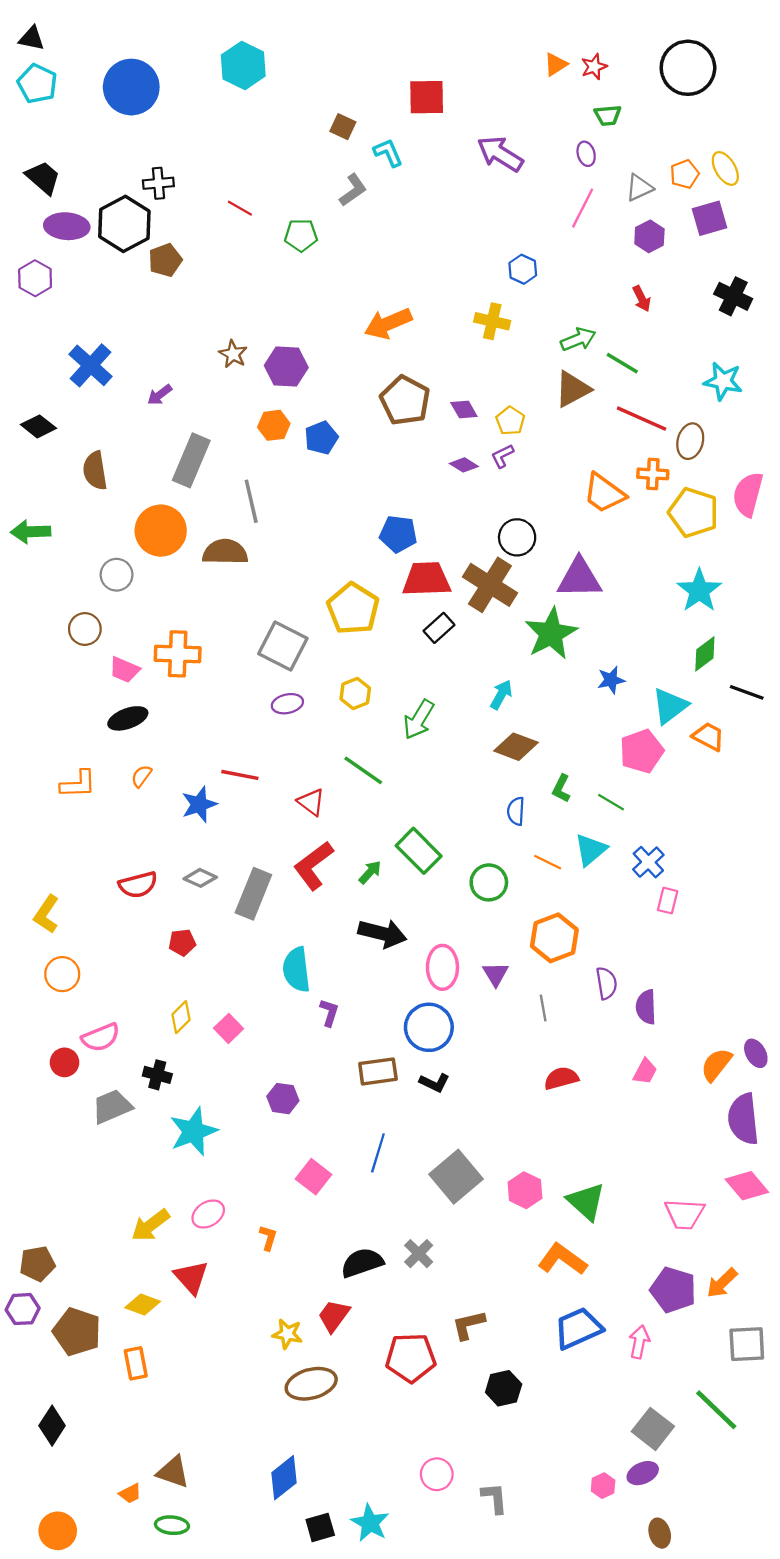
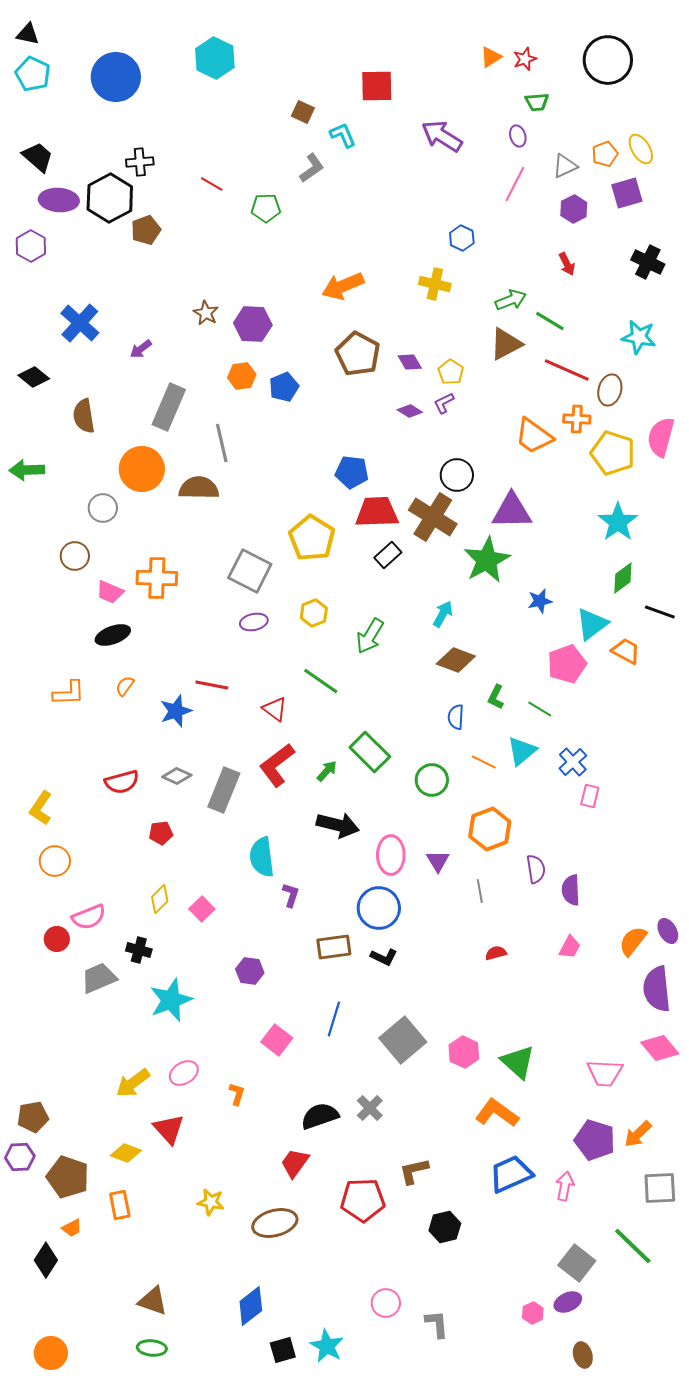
red semicircle: (561, 1078) -> (496, 953), size x0.7
yellow star: (287, 1334) -> (211, 1202), moved
orange trapezoid: (130, 1493) -> (72, 1228), moved

